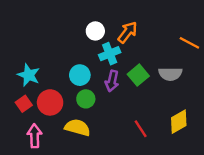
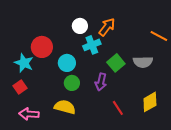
purple arrow: (112, 81) -> (101, 82), moved
red circle: (50, 102) -> (42, 47), moved
pink arrow: (35, 136) -> (29, 114), turned -84

